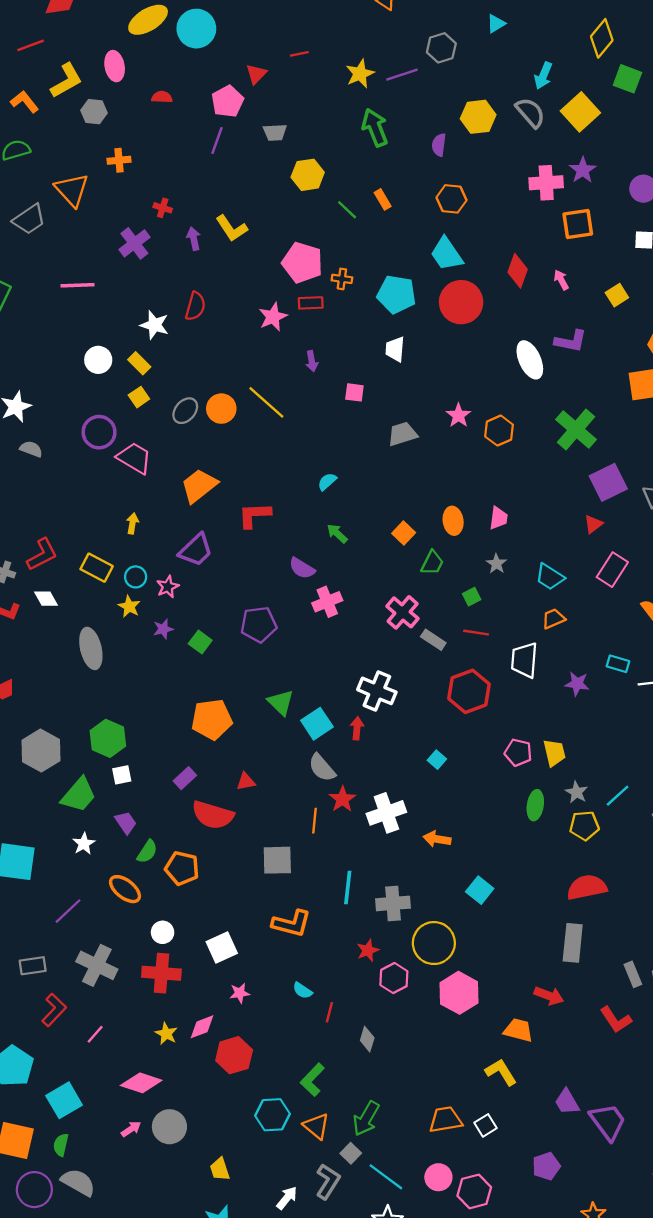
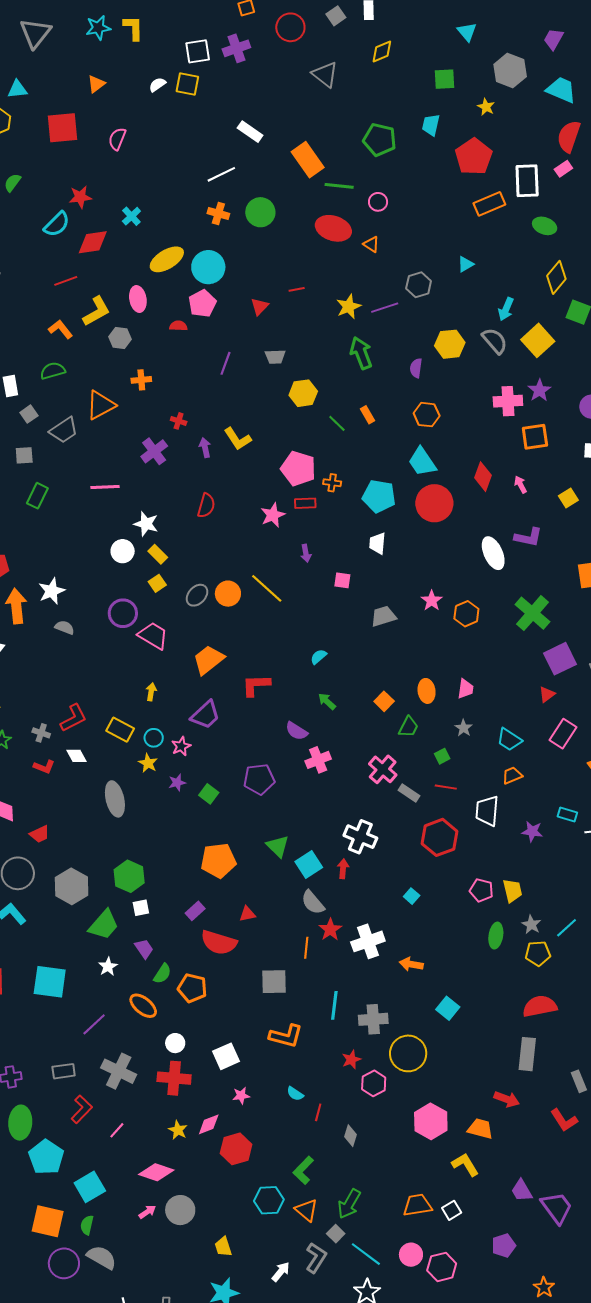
pink pentagon: (228, 101) -> (202, 304), moved
orange triangle: (72, 190) -> (101, 405), turned 44
white star: (154, 325) -> (146, 524), moved
pink hexagon: (459, 993) -> (431, 1121), moved

